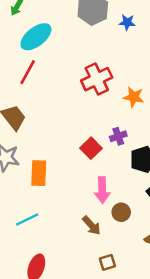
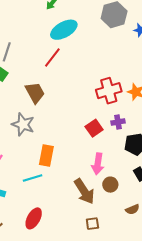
red cross: (97, 79) -> (109, 91), moved
orange rectangle: (39, 173) -> (46, 156), moved
brown arrow: (91, 225) -> (84, 191), size x1.5

